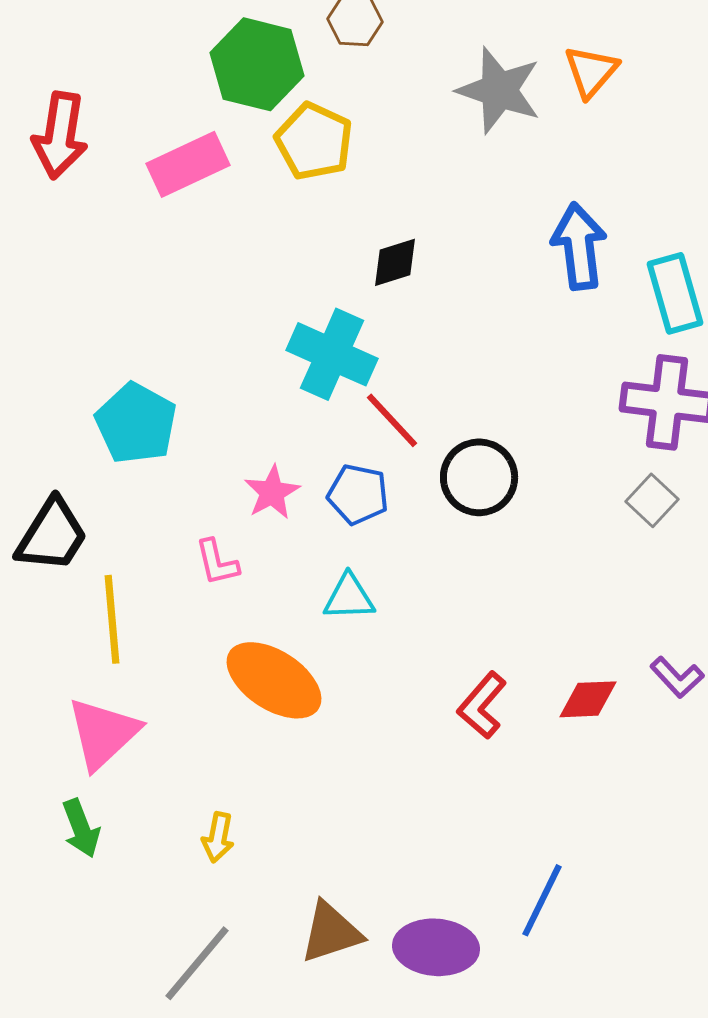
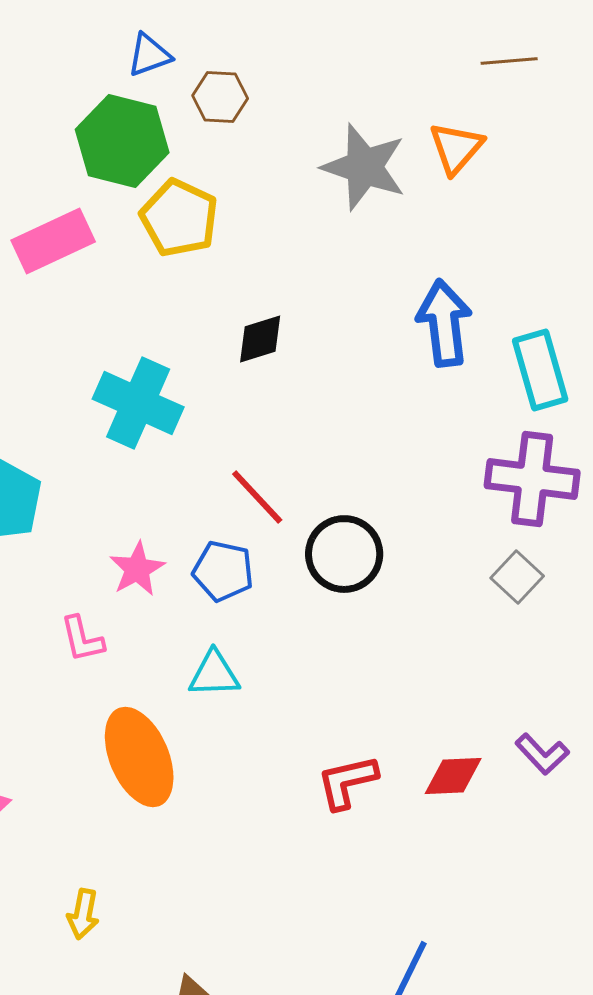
cyan cross: (332, 354) -> (138, 403), moved
orange ellipse: (274, 680) -> (139, 757), turned 34
red L-shape: (482, 705) -> (347, 782), turned 36

